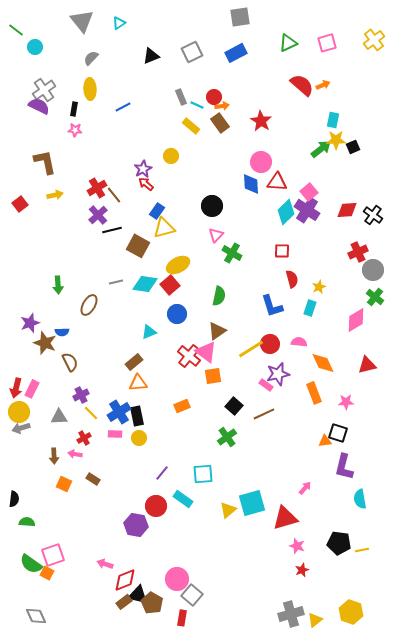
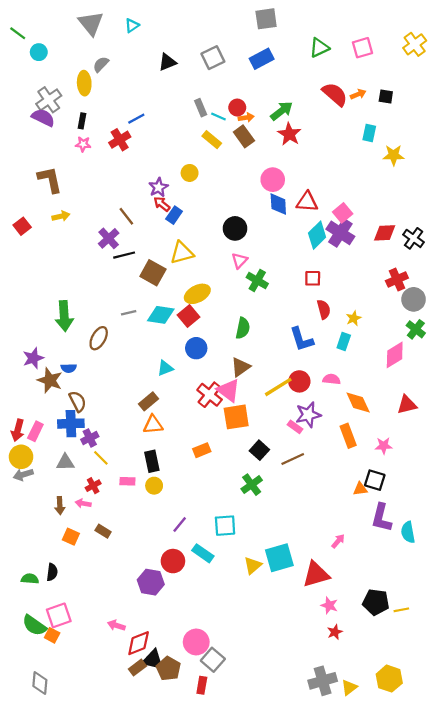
yellow ellipse: (90, 89) -> (84, 83), moved
yellow star: (336, 140) -> (394, 155), moved
black square: (353, 147) -> (386, 96), moved, turned 32
green arrow: (321, 149) -> (282, 111), moved
pink circle: (261, 162) -> (273, 180), moved
red cross: (97, 188) -> (120, 140), moved
blue rectangle: (157, 211) -> (174, 215), moved
green arrow: (58, 285) -> (64, 316), size x1.5
orange square: (213, 376) -> (236, 417), size x1.4
blue cross: (119, 412) -> (71, 424), moved, turned 30
black semicircle: (14, 499) -> (52, 572), moved
cyan semicircle: (360, 499) -> (408, 532), moved
gray diamond: (36, 616) -> (40, 683), turned 30

